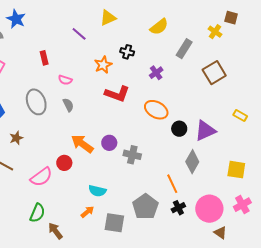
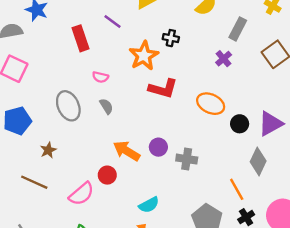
red rectangle: (44, 58) -> (81, 38), moved, size x1.5
orange star: (103, 65) -> (144, 56), size x1.4
purple cross: (156, 73) -> (224, 59), moved
cyan semicircle: (97, 191) -> (149, 205), turned -36

